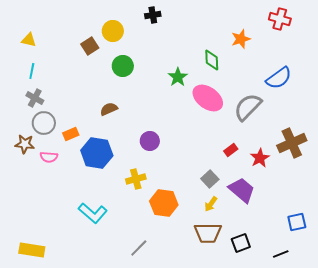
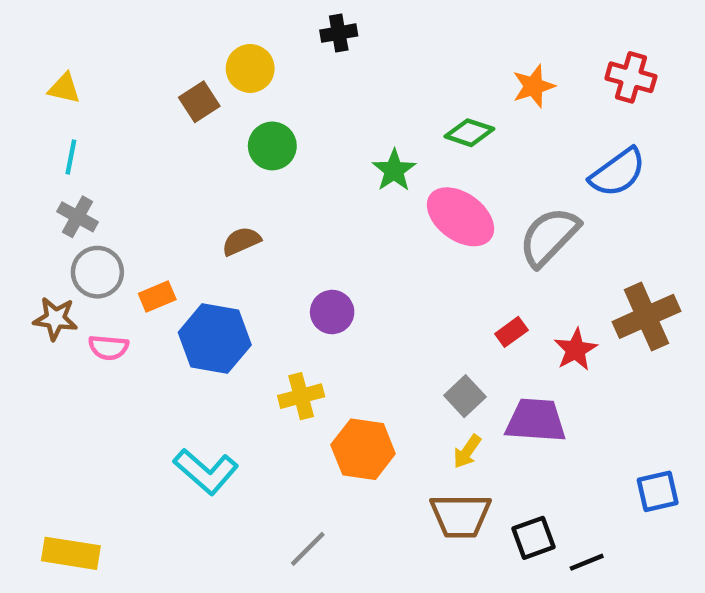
red cross: (280, 19) -> (631, 77), moved
green diamond: (212, 60) -> (469, 133), turned -70
purple trapezoid: (242, 190) -> (536, 420), turned -36
black line: (281, 254) -> (587, 562), moved

